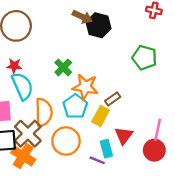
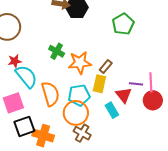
green pentagon: (144, 58) -> (123, 24), turned -30
cyan pentagon: (75, 106) -> (79, 95), moved, turned -30
brown cross: (28, 134) -> (82, 133), moved, size x0.7
purple line: (97, 160) -> (136, 84), moved

